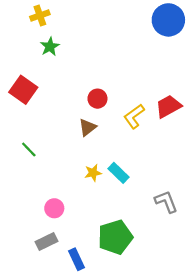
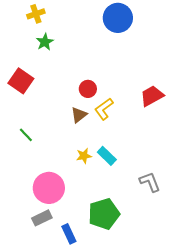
blue circle: (168, 20) -> (118, 18), moved
yellow L-shape: (134, 116) -> (104, 109), moved
pink circle: (54, 208) -> (49, 188), size x1.8

